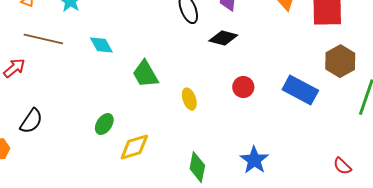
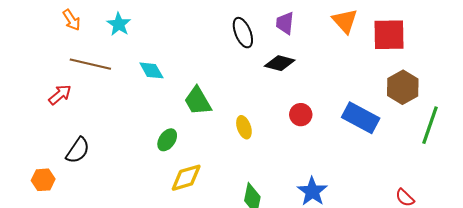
green ellipse: (104, 124) -> (167, 140), moved

